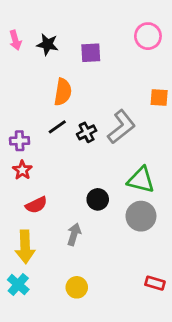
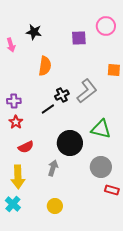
pink arrow: (15, 40) -> (11, 45), moved
purple square: (91, 53) -> (79, 38), moved
black line: (57, 127) -> (48, 109), moved
black circle: (98, 199) -> (70, 143), size x1.6
gray circle: (141, 216) -> (101, 167), moved
red rectangle: (155, 283) -> (112, 190), moved

